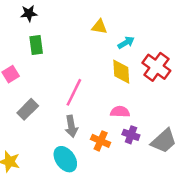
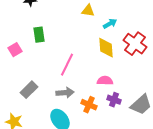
green rectangle: (36, 45) -> (39, 35), moved
gray rectangle: (28, 109) -> (29, 90), moved
gray arrow: (71, 126) -> (65, 93), turned -84

